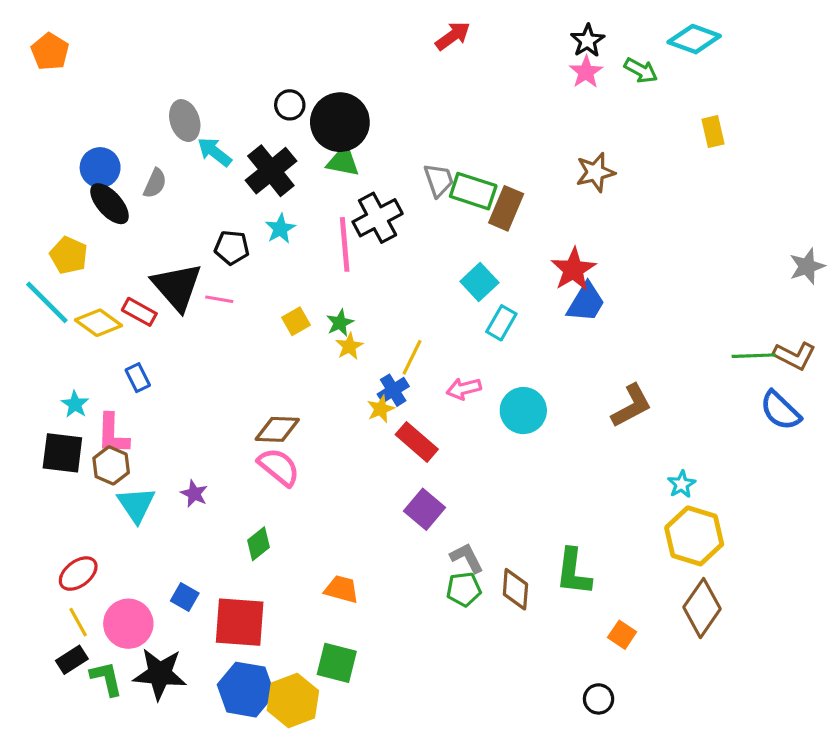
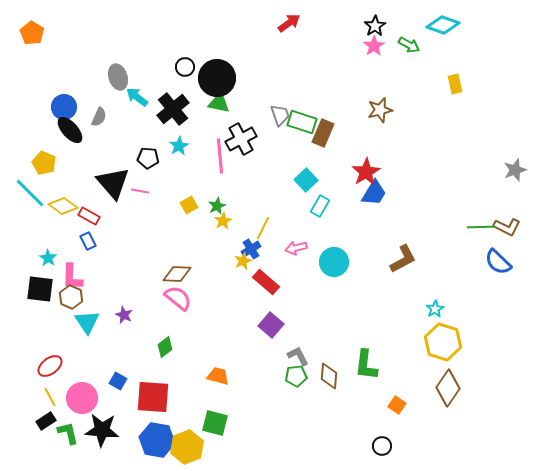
red rectangle: (139, 312) -> (89, 216), moved

